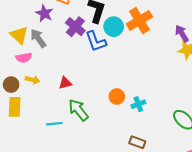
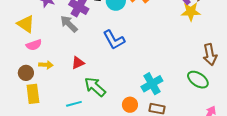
gray arrow: (38, 38) -> (69, 24), moved
blue L-shape: (96, 41) -> (114, 40), moved
orange circle: (117, 97) -> (130, 105), moved
cyan cross: (138, 104) -> (152, 84), moved, size x1.5

